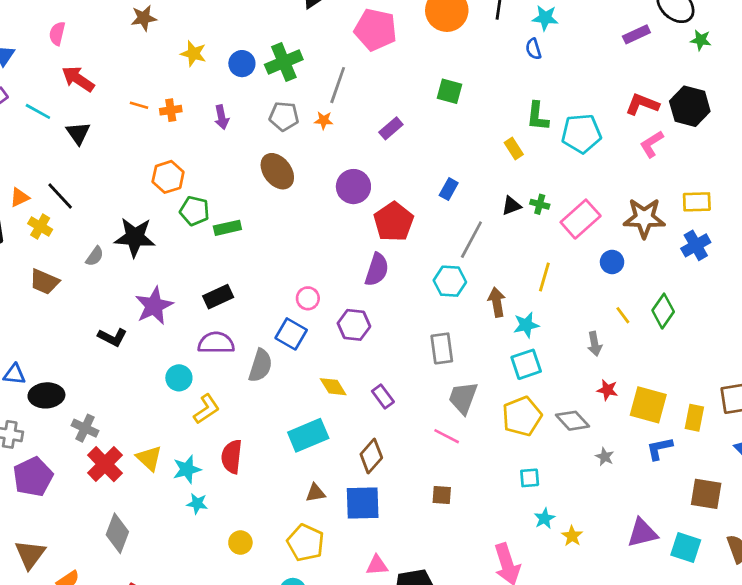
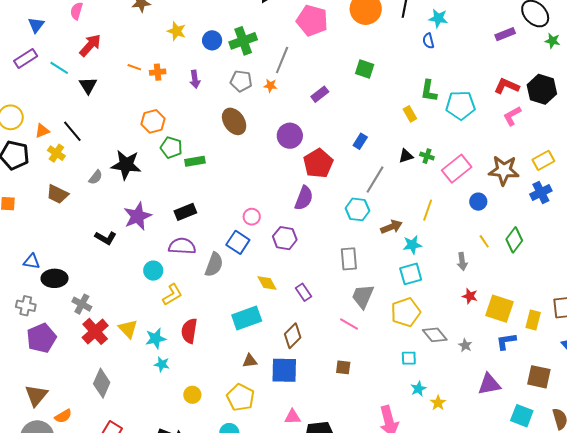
red arrow: (78, 79) -> (90, 45), turned 95
yellow rectangle: (697, 202) -> (543, 160), turned -30
brown arrow: (497, 302) -> (391, 227), turned 75
gray diamond: (573, 421) -> (435, 335), moved
purple triangle: (642, 533) -> (489, 384), moved

